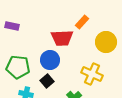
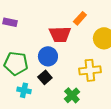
yellow cross: (92, 74) -> (90, 70), turned -30

